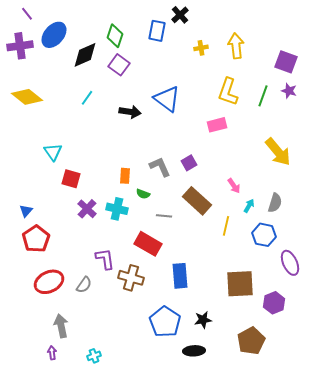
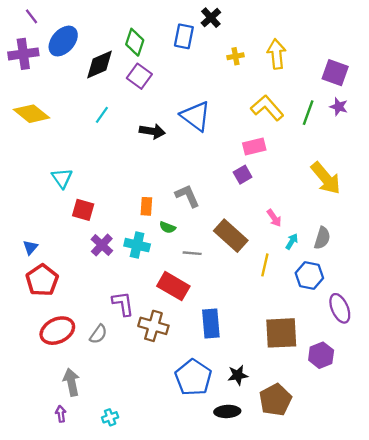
yellow L-shape: (228, 92) -> (267, 108), turned 120
purple square: (189, 163) -> (243, 175), moved
brown pentagon: (251, 341) -> (275, 400), moved

